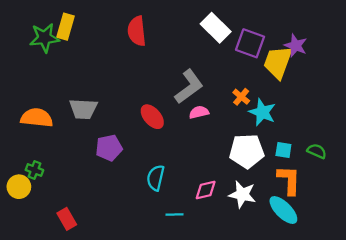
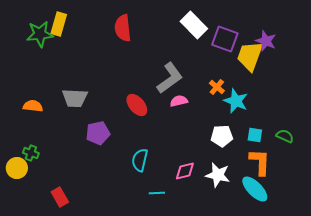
orange semicircle: (37, 118) -> (33, 106), size x0.7
white pentagon: (247, 151) -> (222, 136), size x0.7

